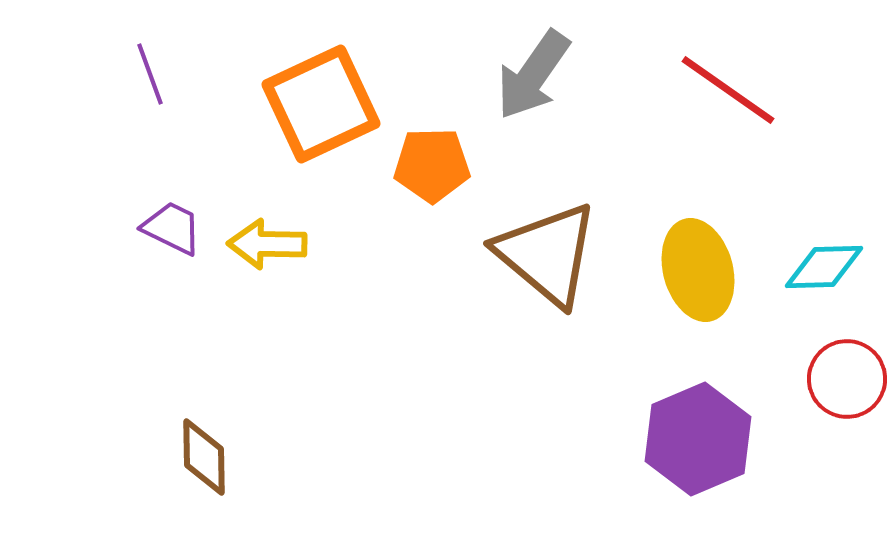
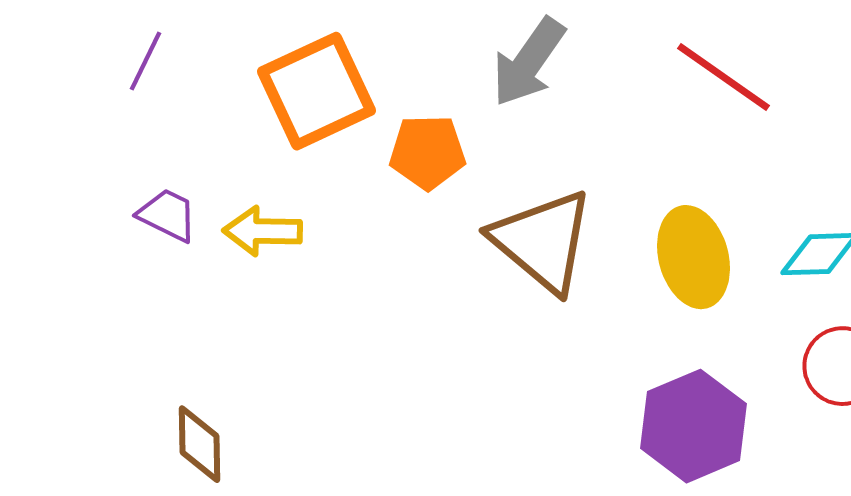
purple line: (150, 74) -> (146, 61), turned 46

